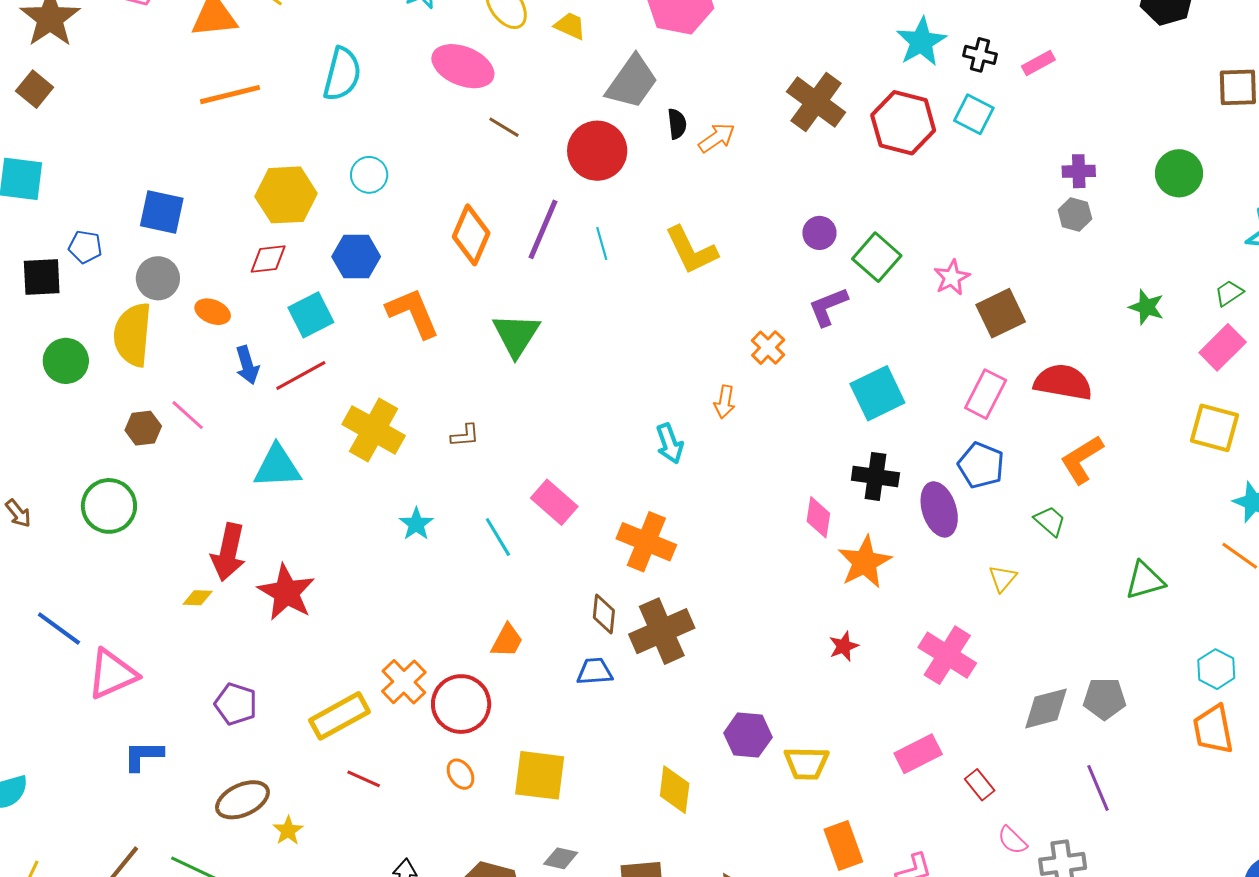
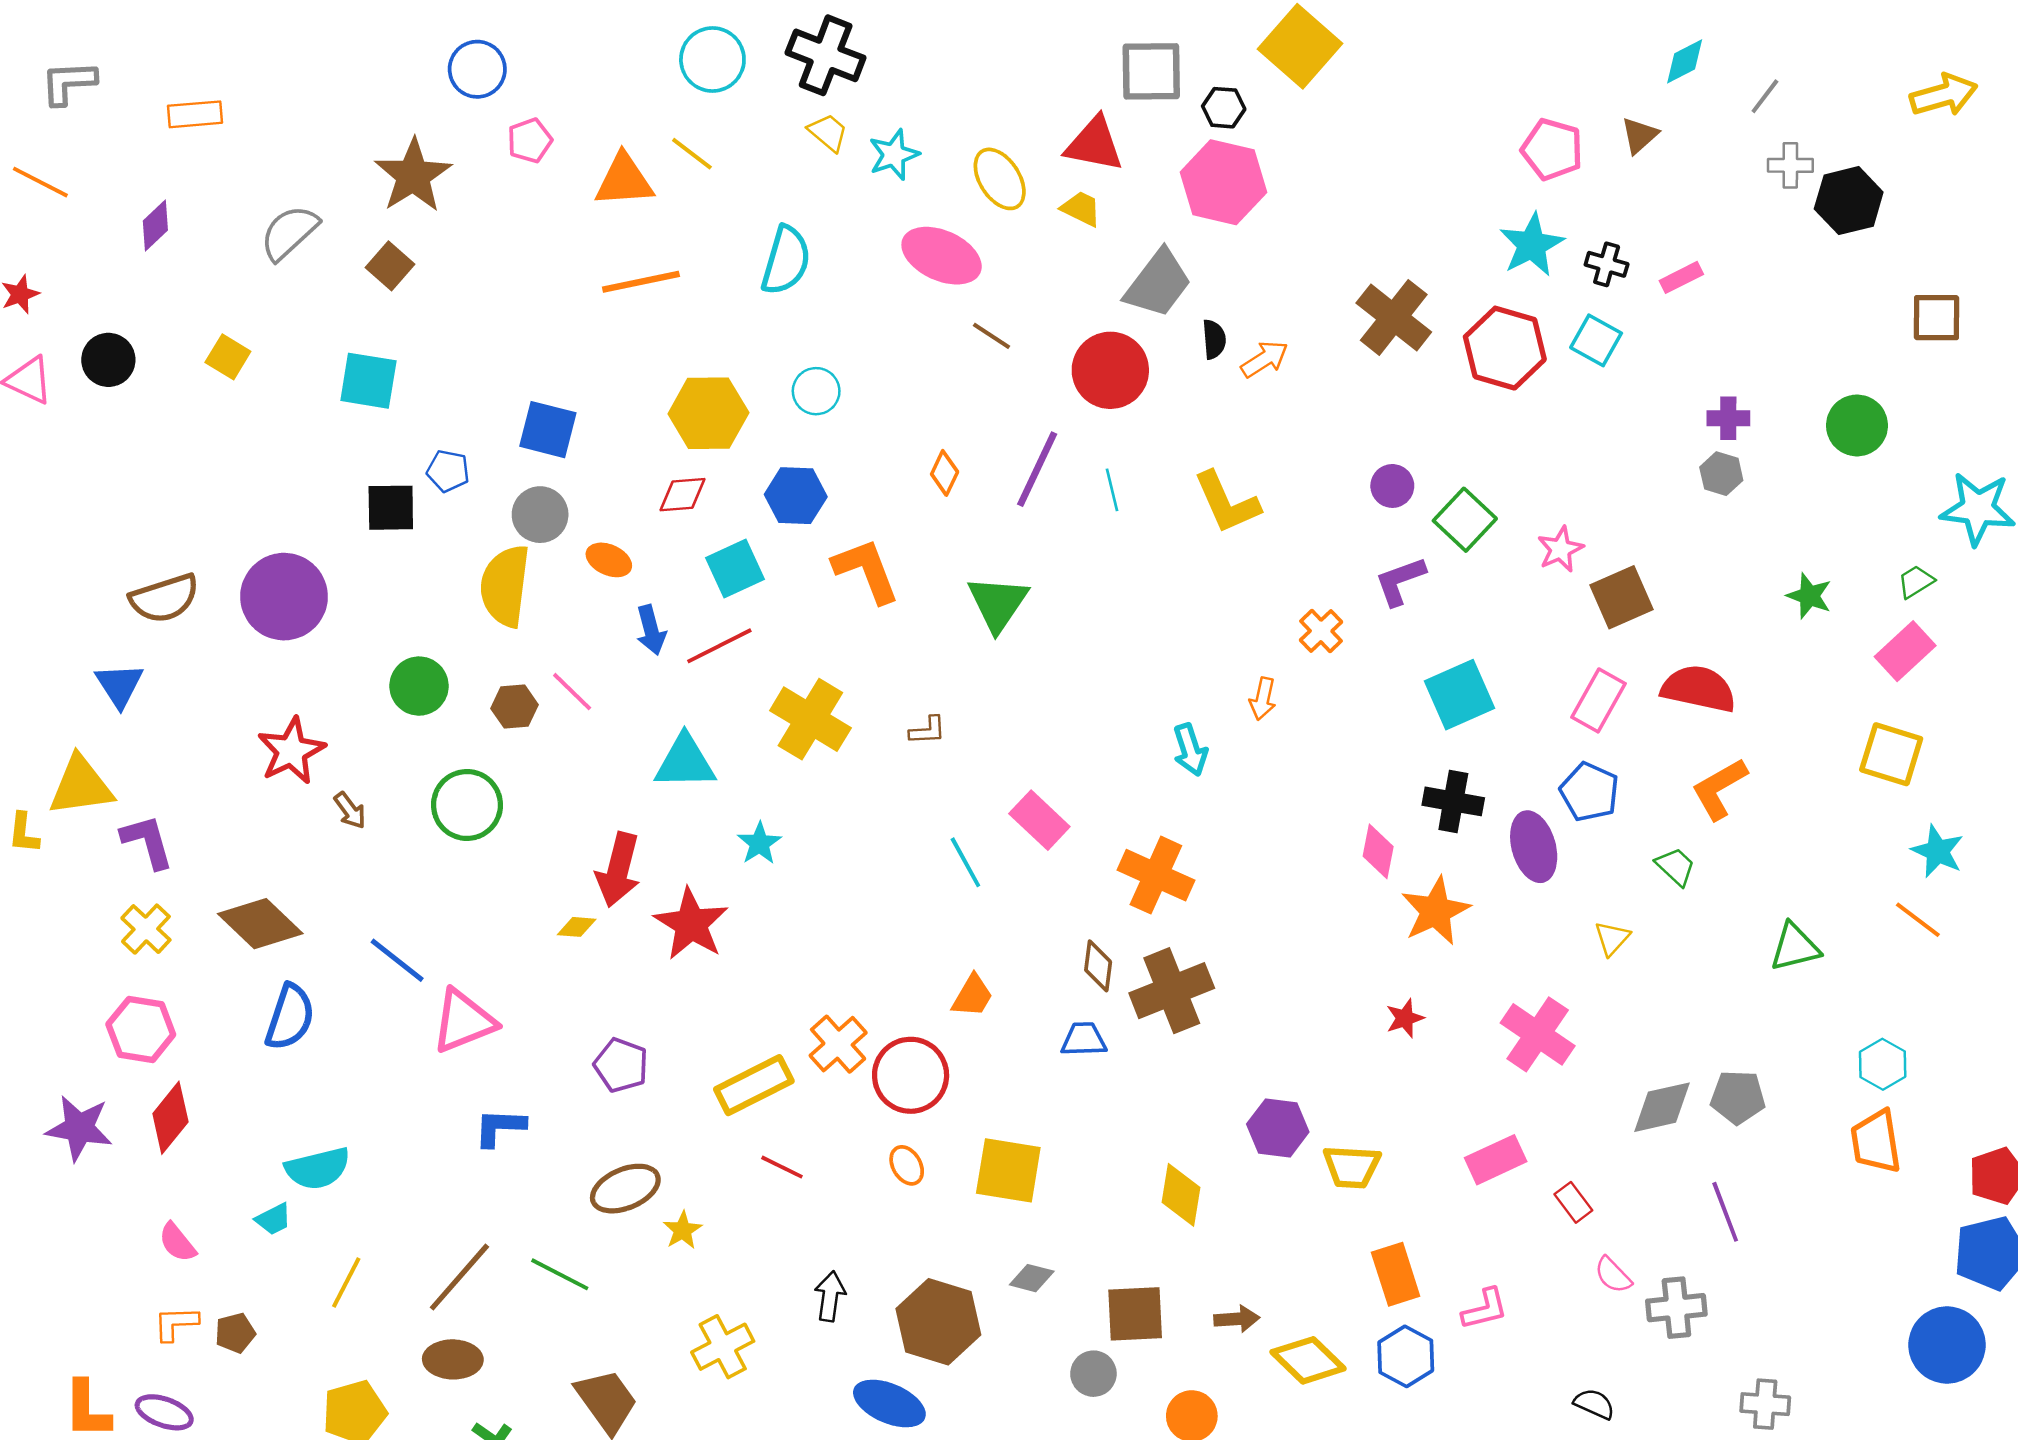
orange diamond: (471, 235) -> (945, 473), size x0.6
green circle: (66, 361) -> (419, 686), moved
cyan star: (416, 524) -> (759, 843), moved

